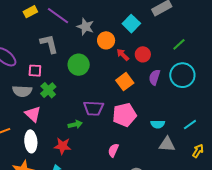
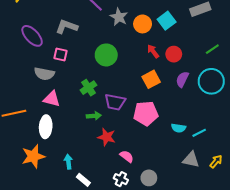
orange circle: (106, 40) -> (143, 24), moved
gray L-shape: (49, 44) -> (67, 27), moved, turned -65
green cross: (48, 90) -> (88, 88), moved
pink triangle: (33, 114) -> (52, 99), turned -36
cyan line: (190, 125) -> (199, 133), moved
gray triangle: (167, 144) -> (191, 160), moved
red star: (63, 146) -> (107, 137), moved
pink semicircle: (113, 150) -> (127, 156), moved, turned 96

